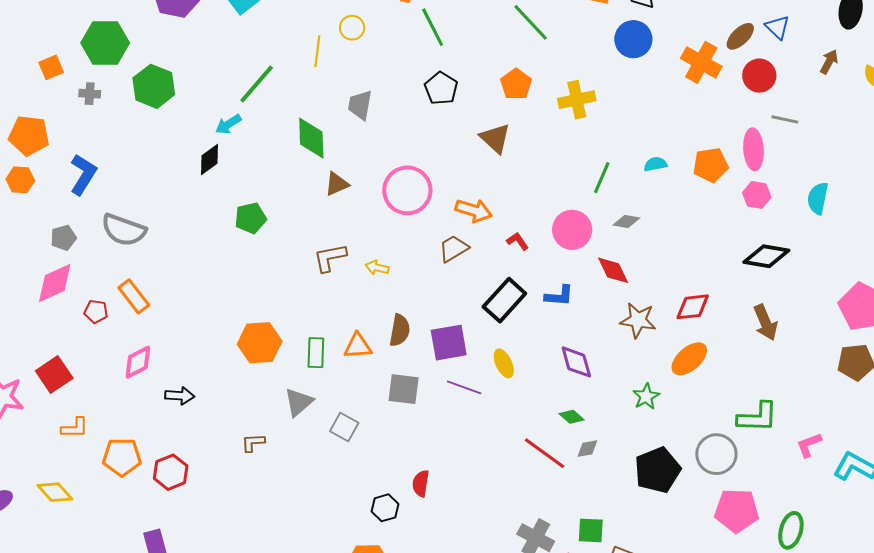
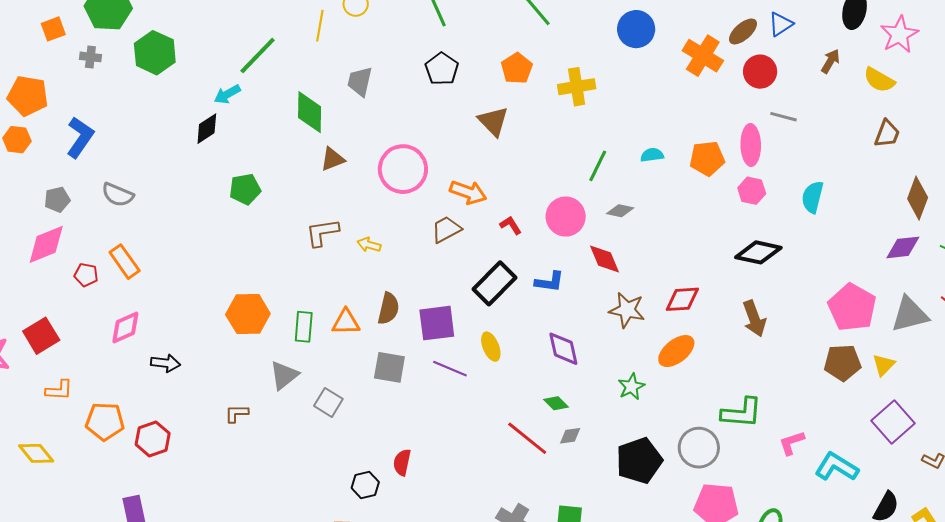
blue triangle: (777, 27) -> (781, 24), turned 40
gray semicircle: (124, 230) -> (118, 195), size x0.7

